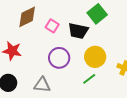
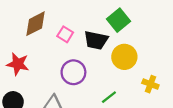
yellow circle: (95, 57) -> (124, 57), moved

